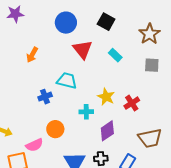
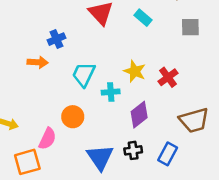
orange arrow: (32, 55) -> (38, 62), moved, turned -112
cyan trapezoid: (67, 81) -> (84, 74), moved, turned -75
blue cross: (45, 97) -> (56, 39), moved
pink semicircle: (34, 145) -> (47, 139), turned -36

